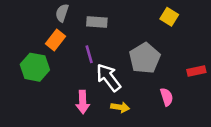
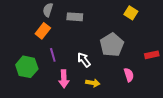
purple line: (89, 54) -> (53, 55), moved
green hexagon: (35, 67) -> (27, 67), moved
white arrow: (108, 78) -> (84, 60), size x0.7

